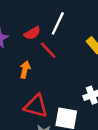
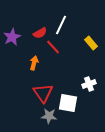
red triangle: (36, 106) -> (43, 93), turned 40

